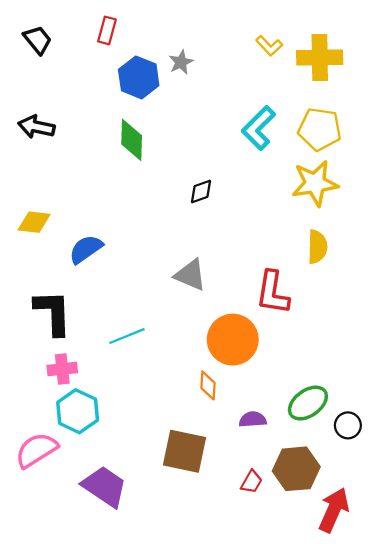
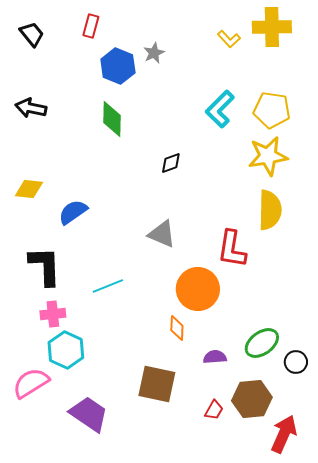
yellow cross: (320, 58) -> (272, 27), moved
yellow semicircle: (317, 247) -> (270, 210), size x1.4

